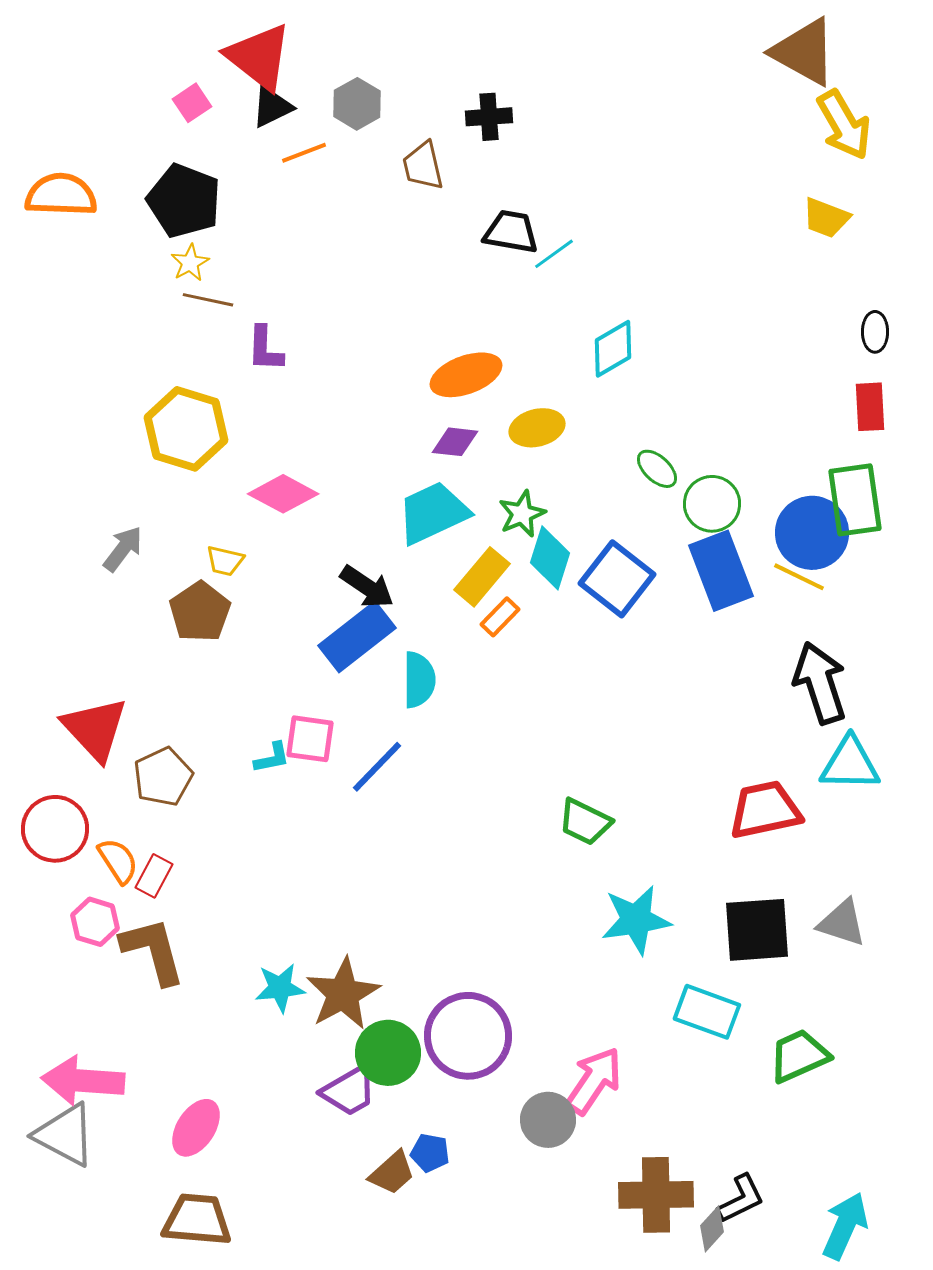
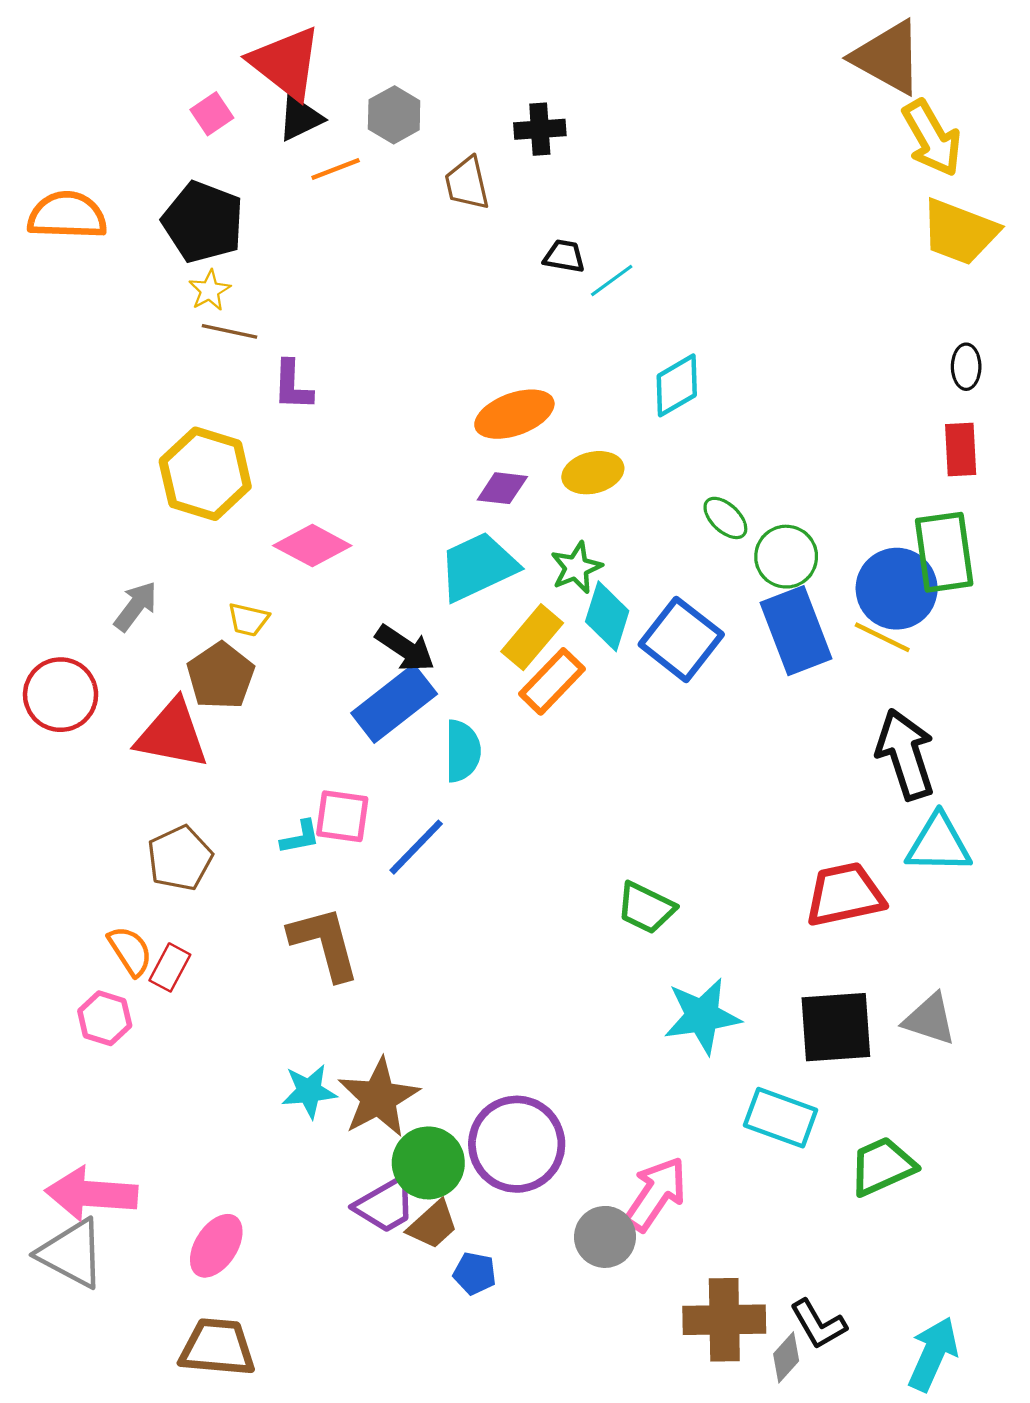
yellow trapezoid: (826, 218) -> (960, 232), moved, size x1.5
black trapezoid: (511, 232) -> (564, 256), size x0.7
orange rectangle: (500, 617) -> (552, 681), size x1.5
red triangle: (95, 729) -> (172, 734), moved, turned -36
red circle: (55, 829) -> (61, 695), moved
brown L-shape: (153, 951) -> (324, 943), moved
brown trapezoid: (392, 1173) -> (433, 1225), moved
black L-shape: (741, 1199) -> (818, 1324), turned 86

